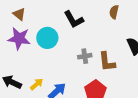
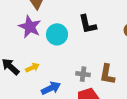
gray cross: (85, 56) -> (83, 74), moved
yellow arrow: (37, 84) -> (32, 67), moved

